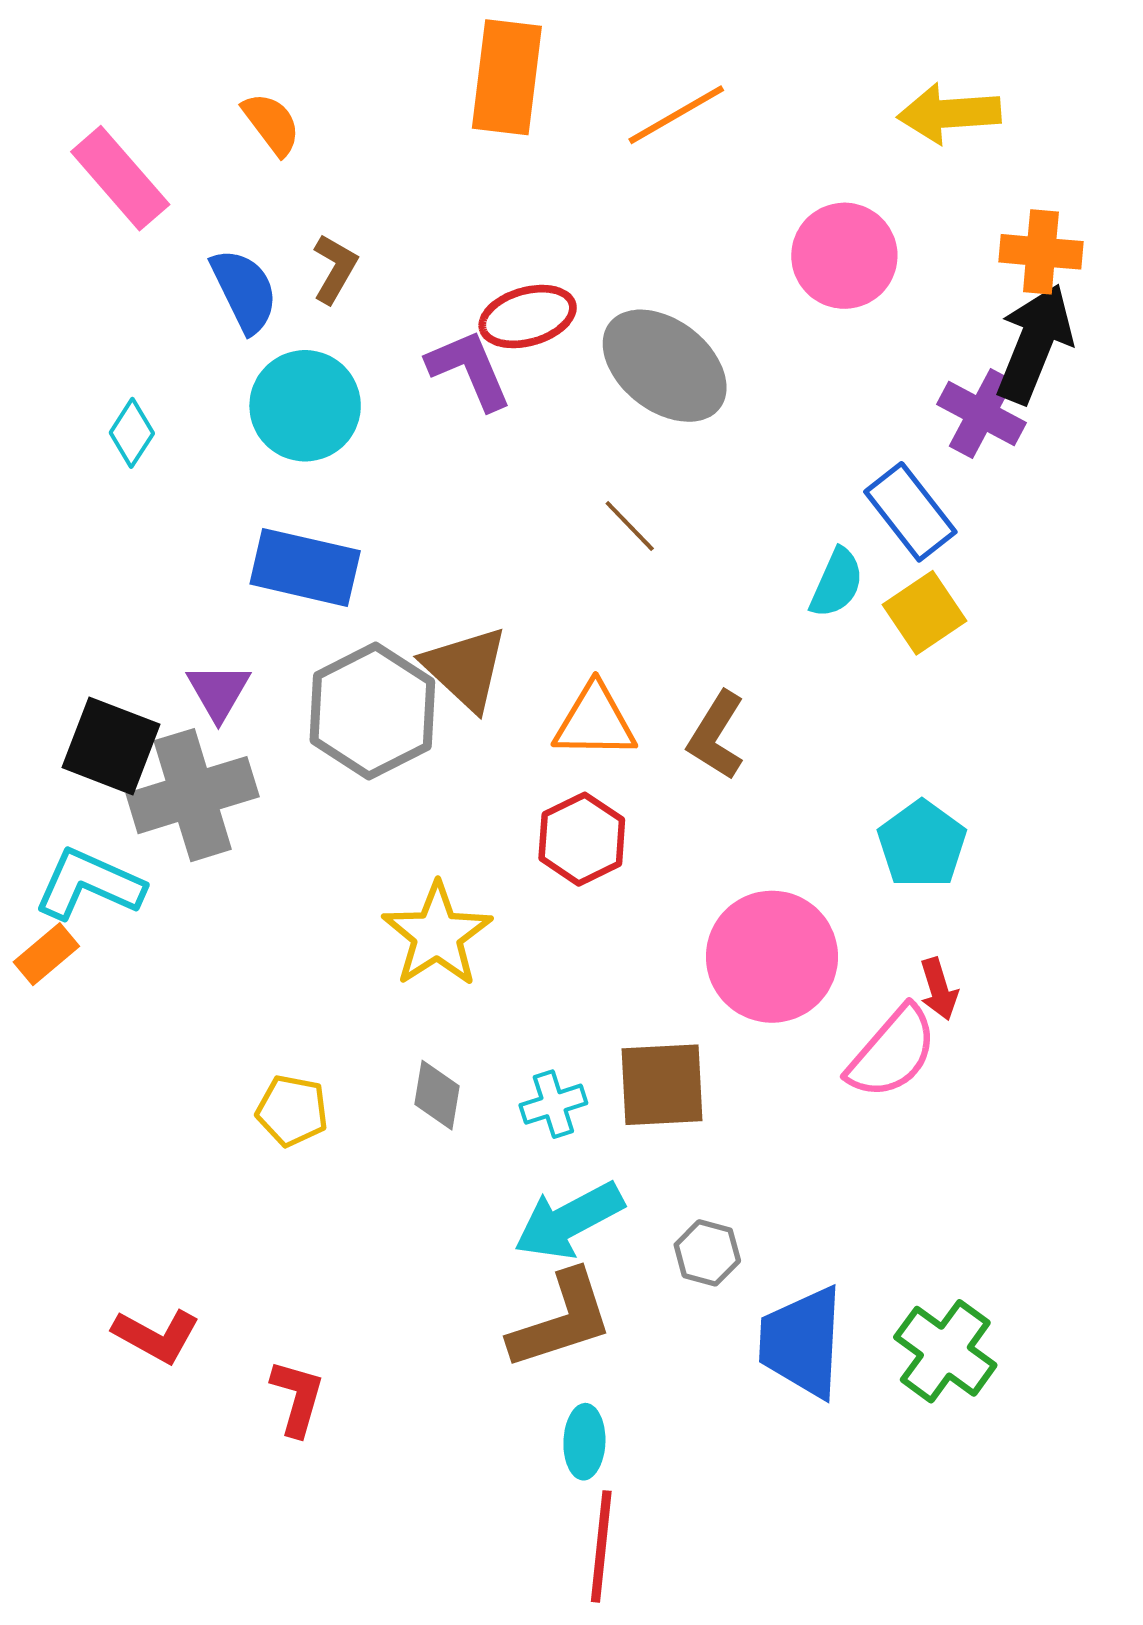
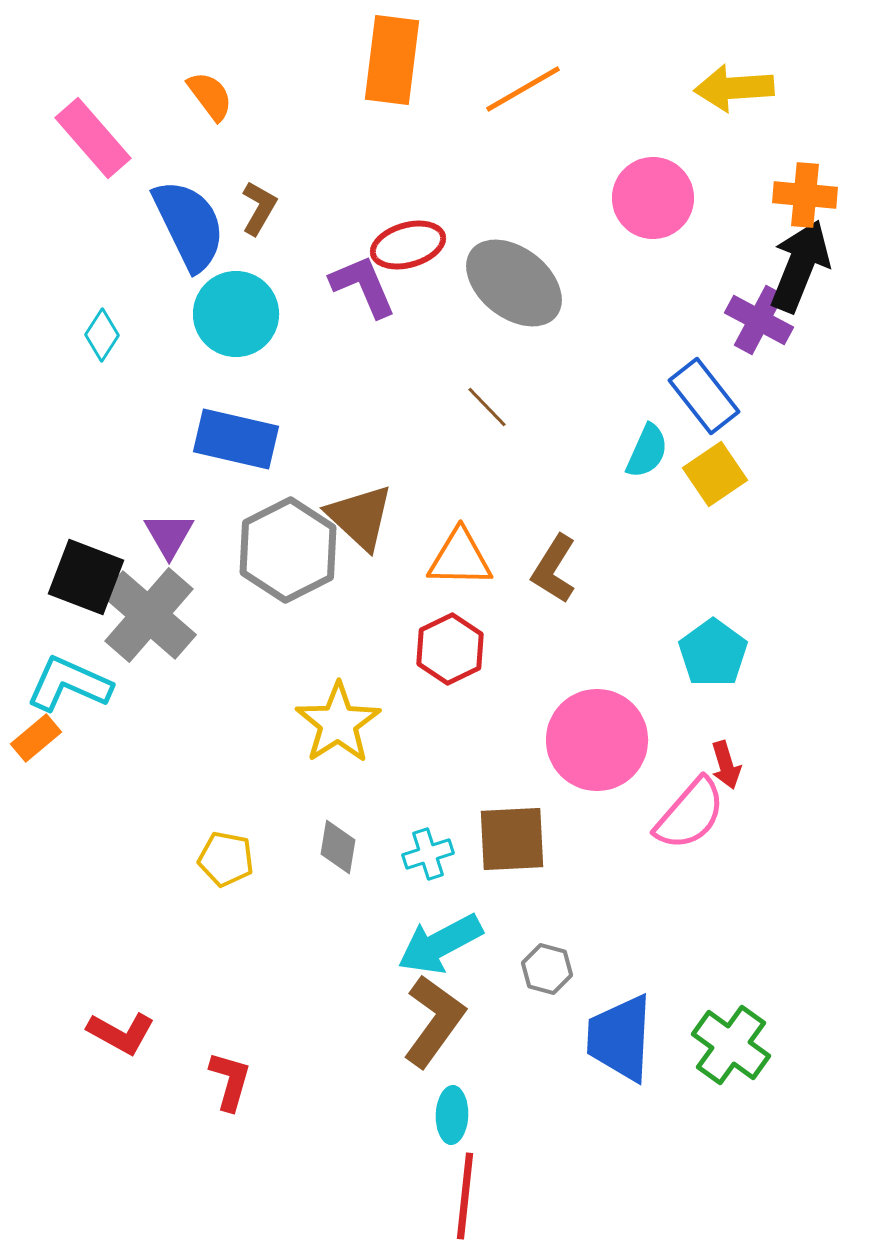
blue semicircle: (244, 291) -> (189, 225), size x1.4
gray cross: (193, 795) -> (149, 615), turned -32
brown L-shape: (561, 1320) -> (434, 1021), turned -36

